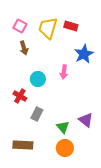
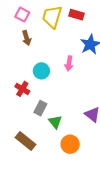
green triangle: (63, 127) -> (55, 122), moved
brown rectangle: (23, 145) -> (25, 141), turned 36

